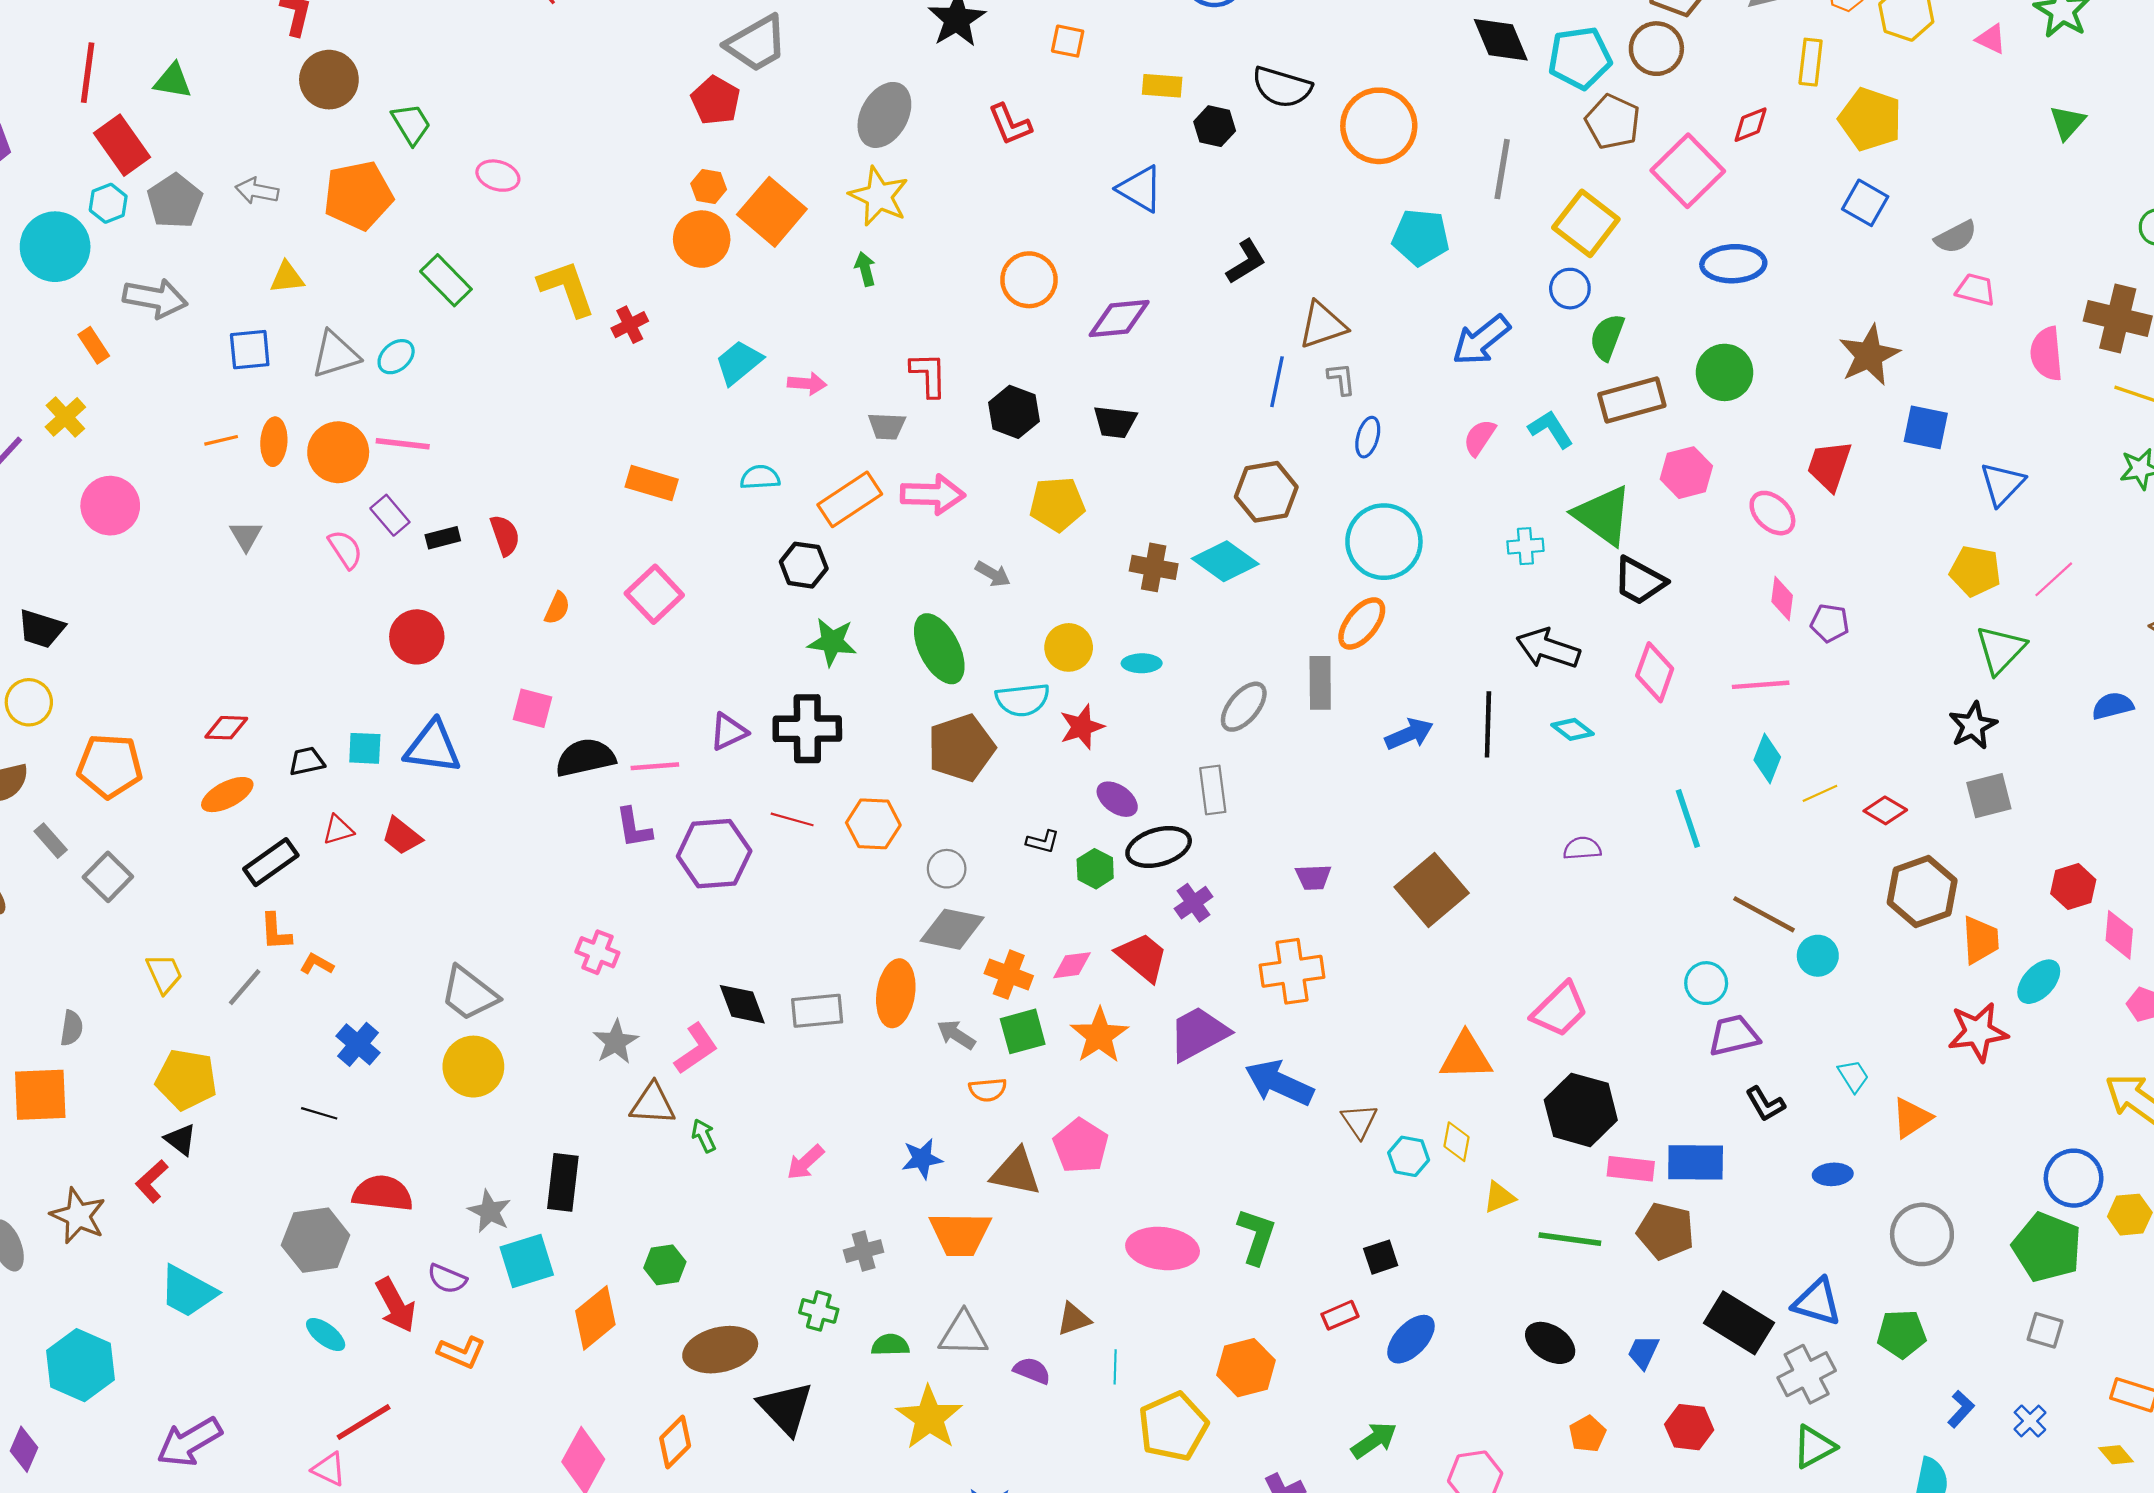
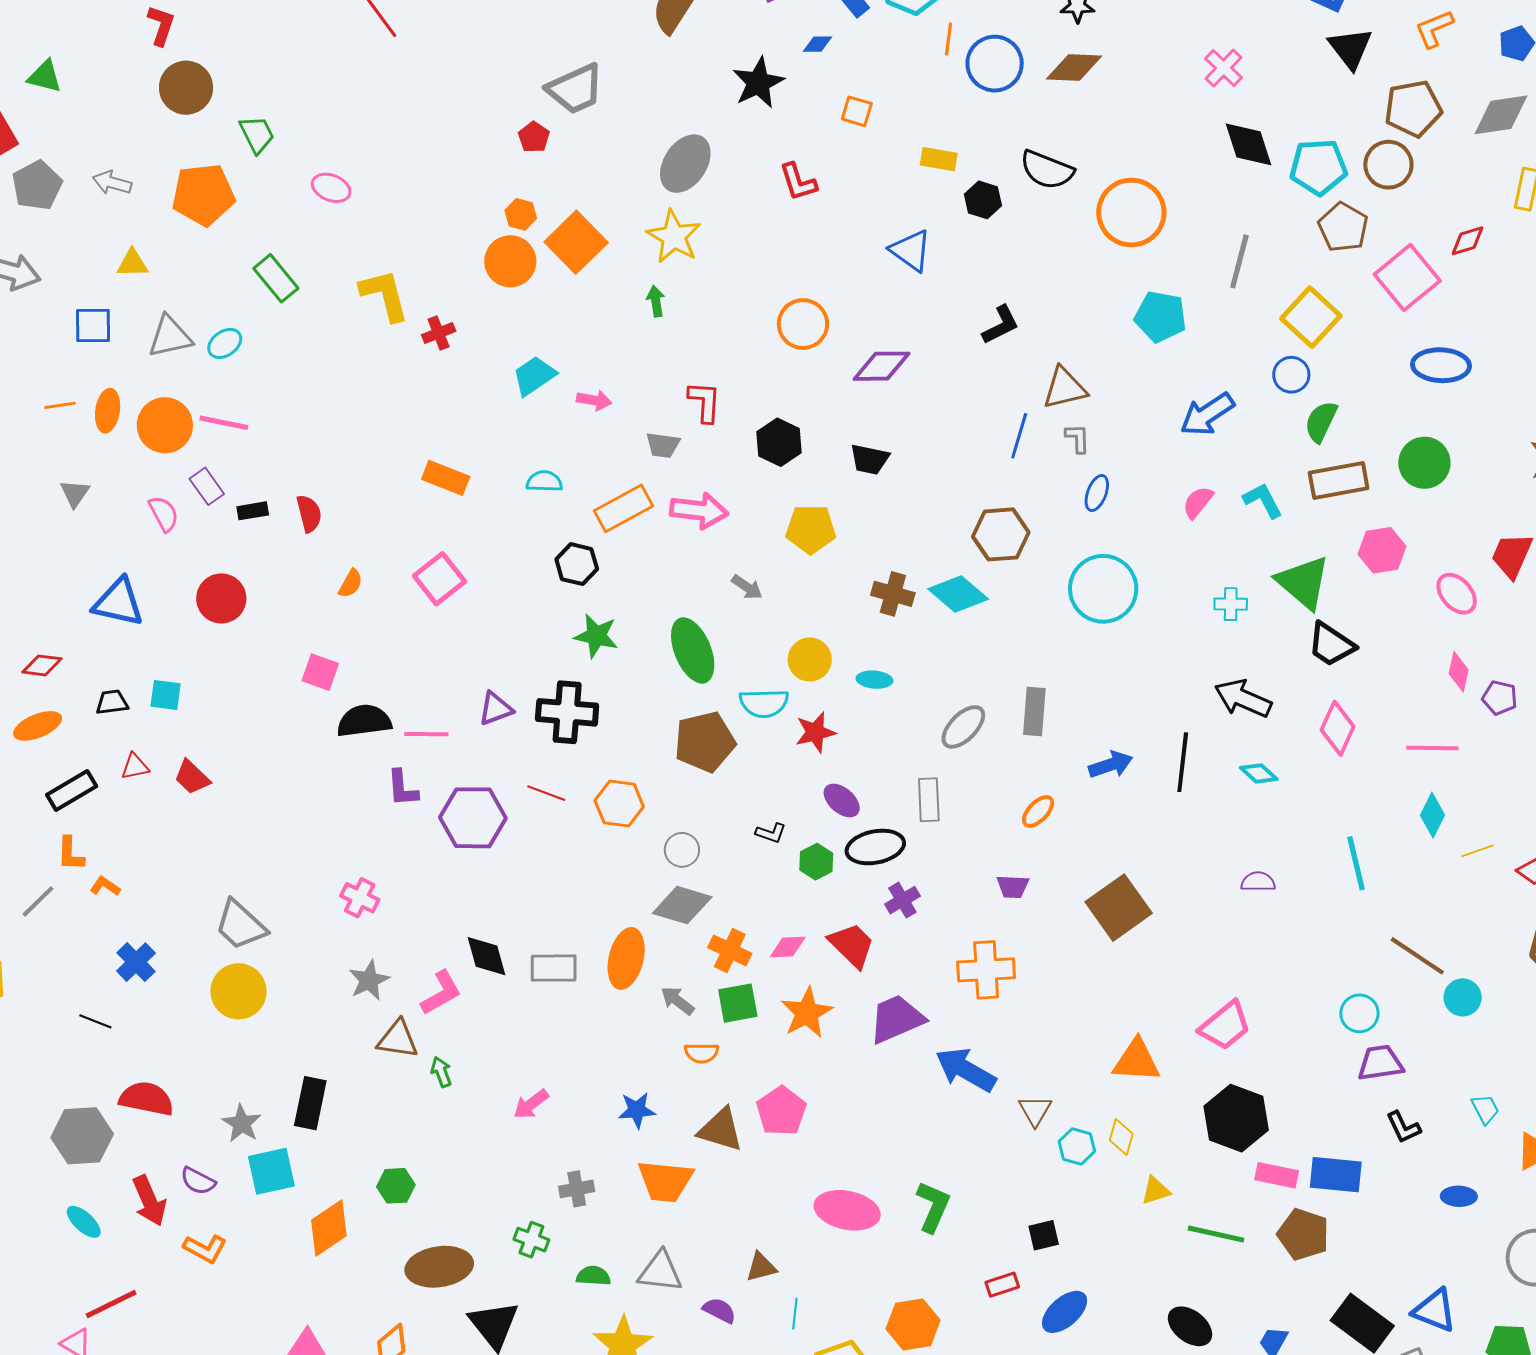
red pentagon: (716, 100) -> (534, 137), size x0.7
orange ellipse: (1362, 623) -> (1038, 811), moved, size x0.7
blue triangle: (433, 747) -> (118, 602), moved

